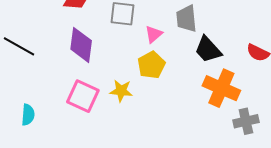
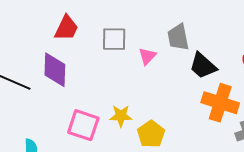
purple diamond: (81, 45) -> (55, 70), moved
yellow pentagon: (151, 65) -> (151, 134), moved

